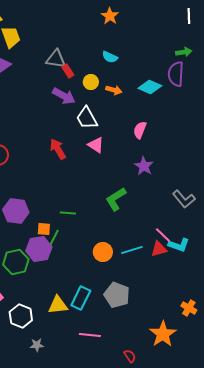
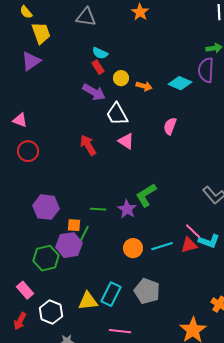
cyan semicircle: (110, 57) -> (100, 53), moved
gray triangle: (56, 59) -> (86, 17), moved
purple star: (144, 166) -> (127, 209), moved

